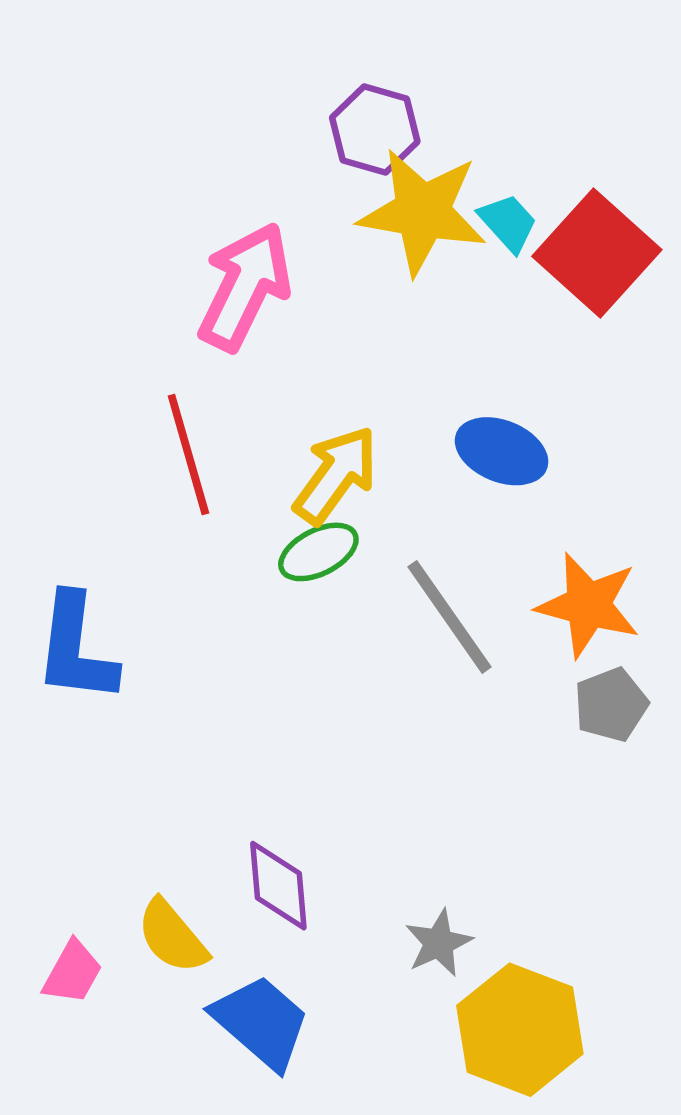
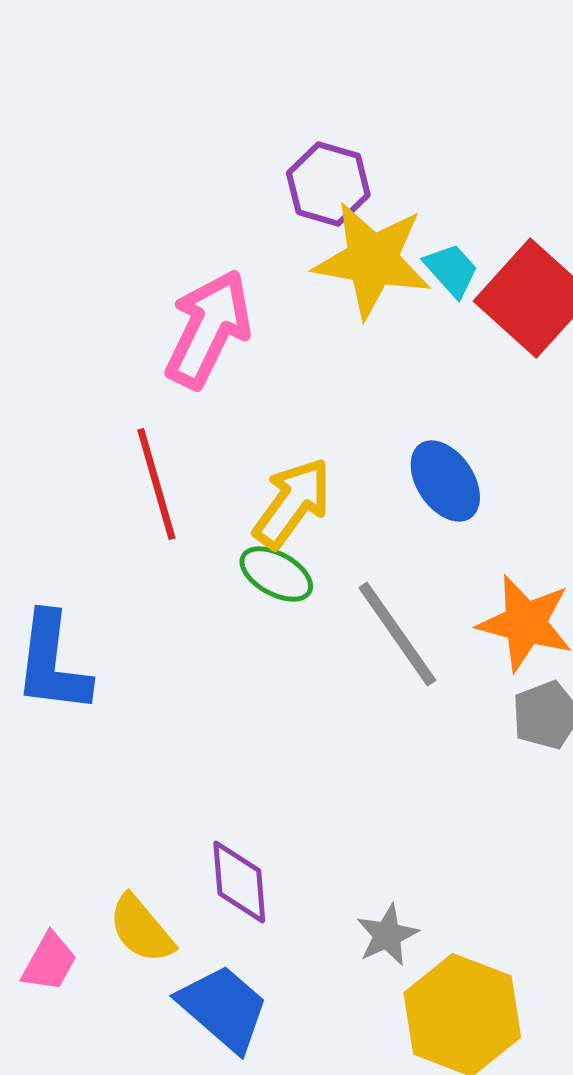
blue ellipse: (502, 451) -> (445, 481), turned 34
green ellipse: (318, 552) -> (276, 574), turned 56

